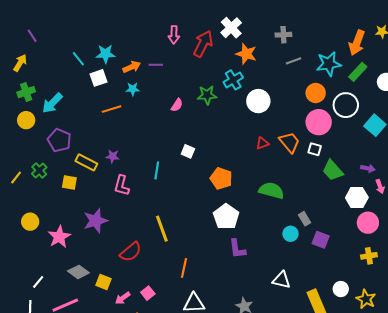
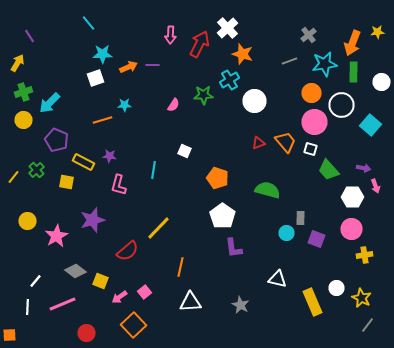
gray cross: (283, 35) -> (308, 35), moved, turned -35
cyan line: (78, 59) -> (88, 23), moved
green rectangle: (358, 72) -> (354, 72), turned -42
cyan star: (133, 89) -> (124, 105), moved
orange line: (112, 109) -> (102, 120), moved
gray rectangle: (305, 219) -> (300, 218), turned 32
pink circle: (368, 223) -> (352, 229), moved
yellow line: (162, 229) -> (158, 228), turned 64

